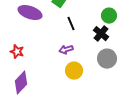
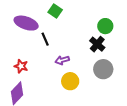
black line: (71, 24) -> (45, 39), moved
red star: (17, 52) -> (21, 66), moved

